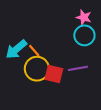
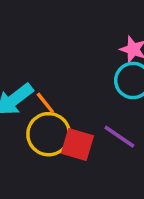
purple line: (78, 68) -> (119, 137), turned 42

